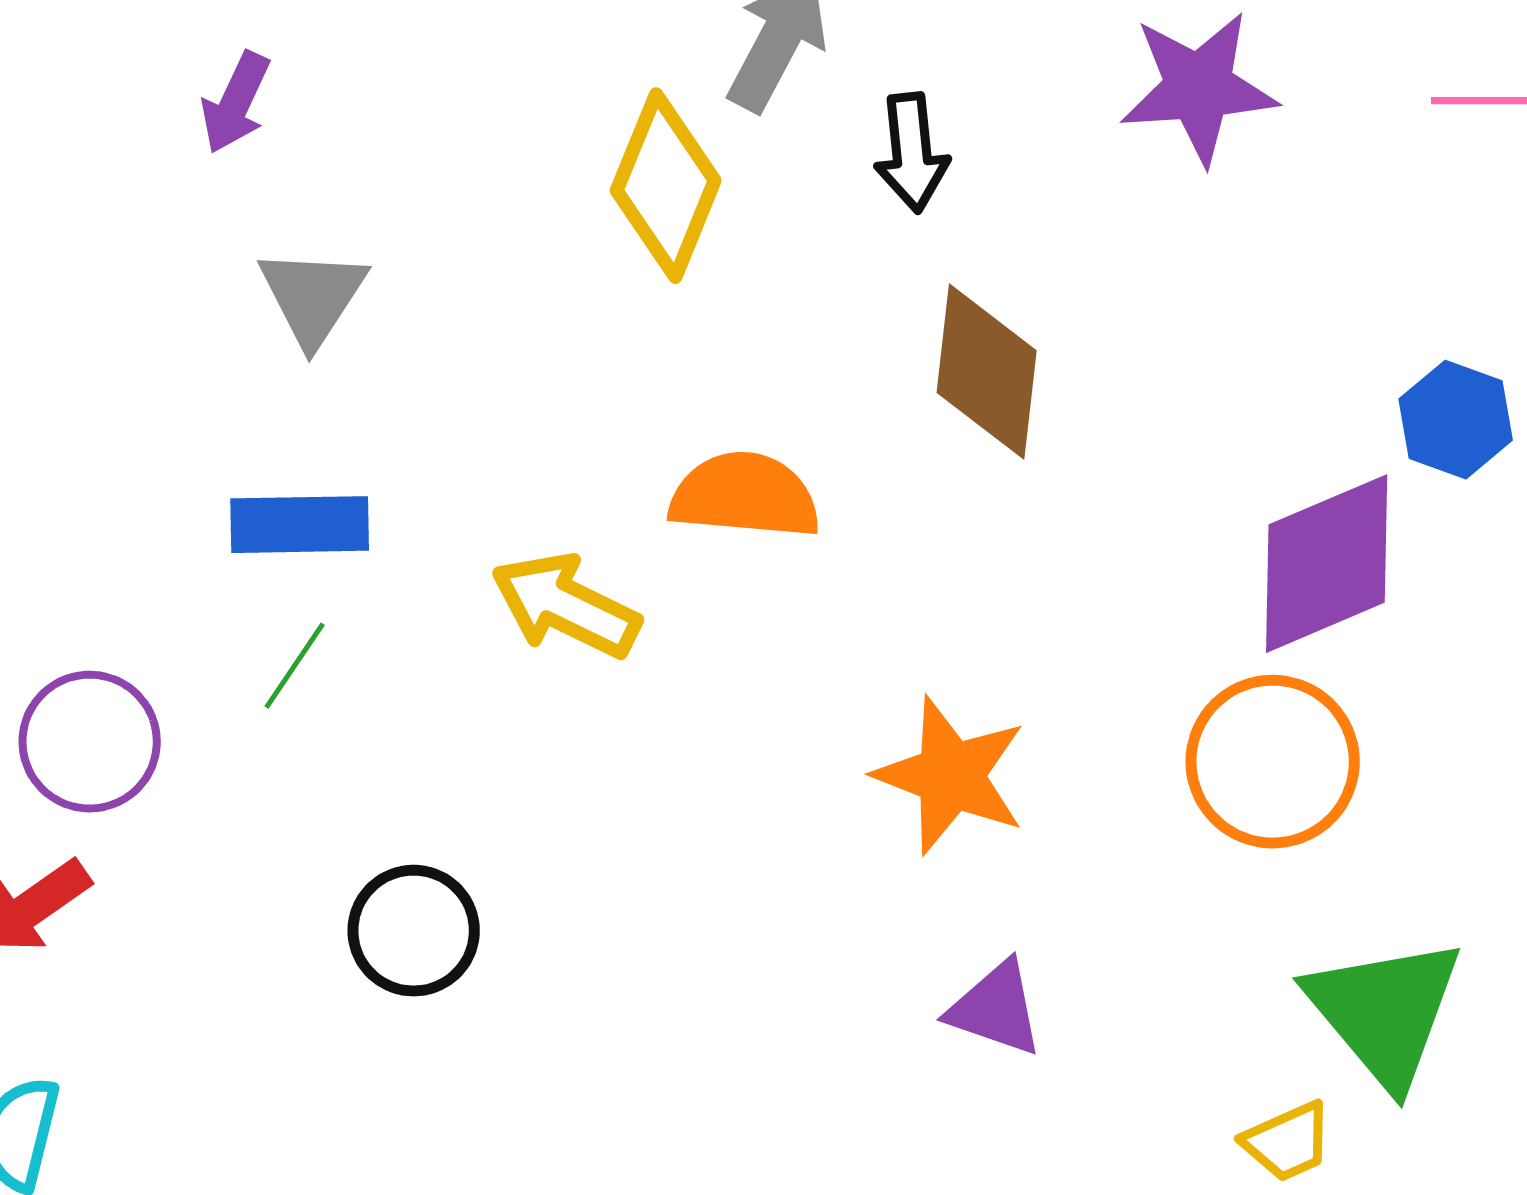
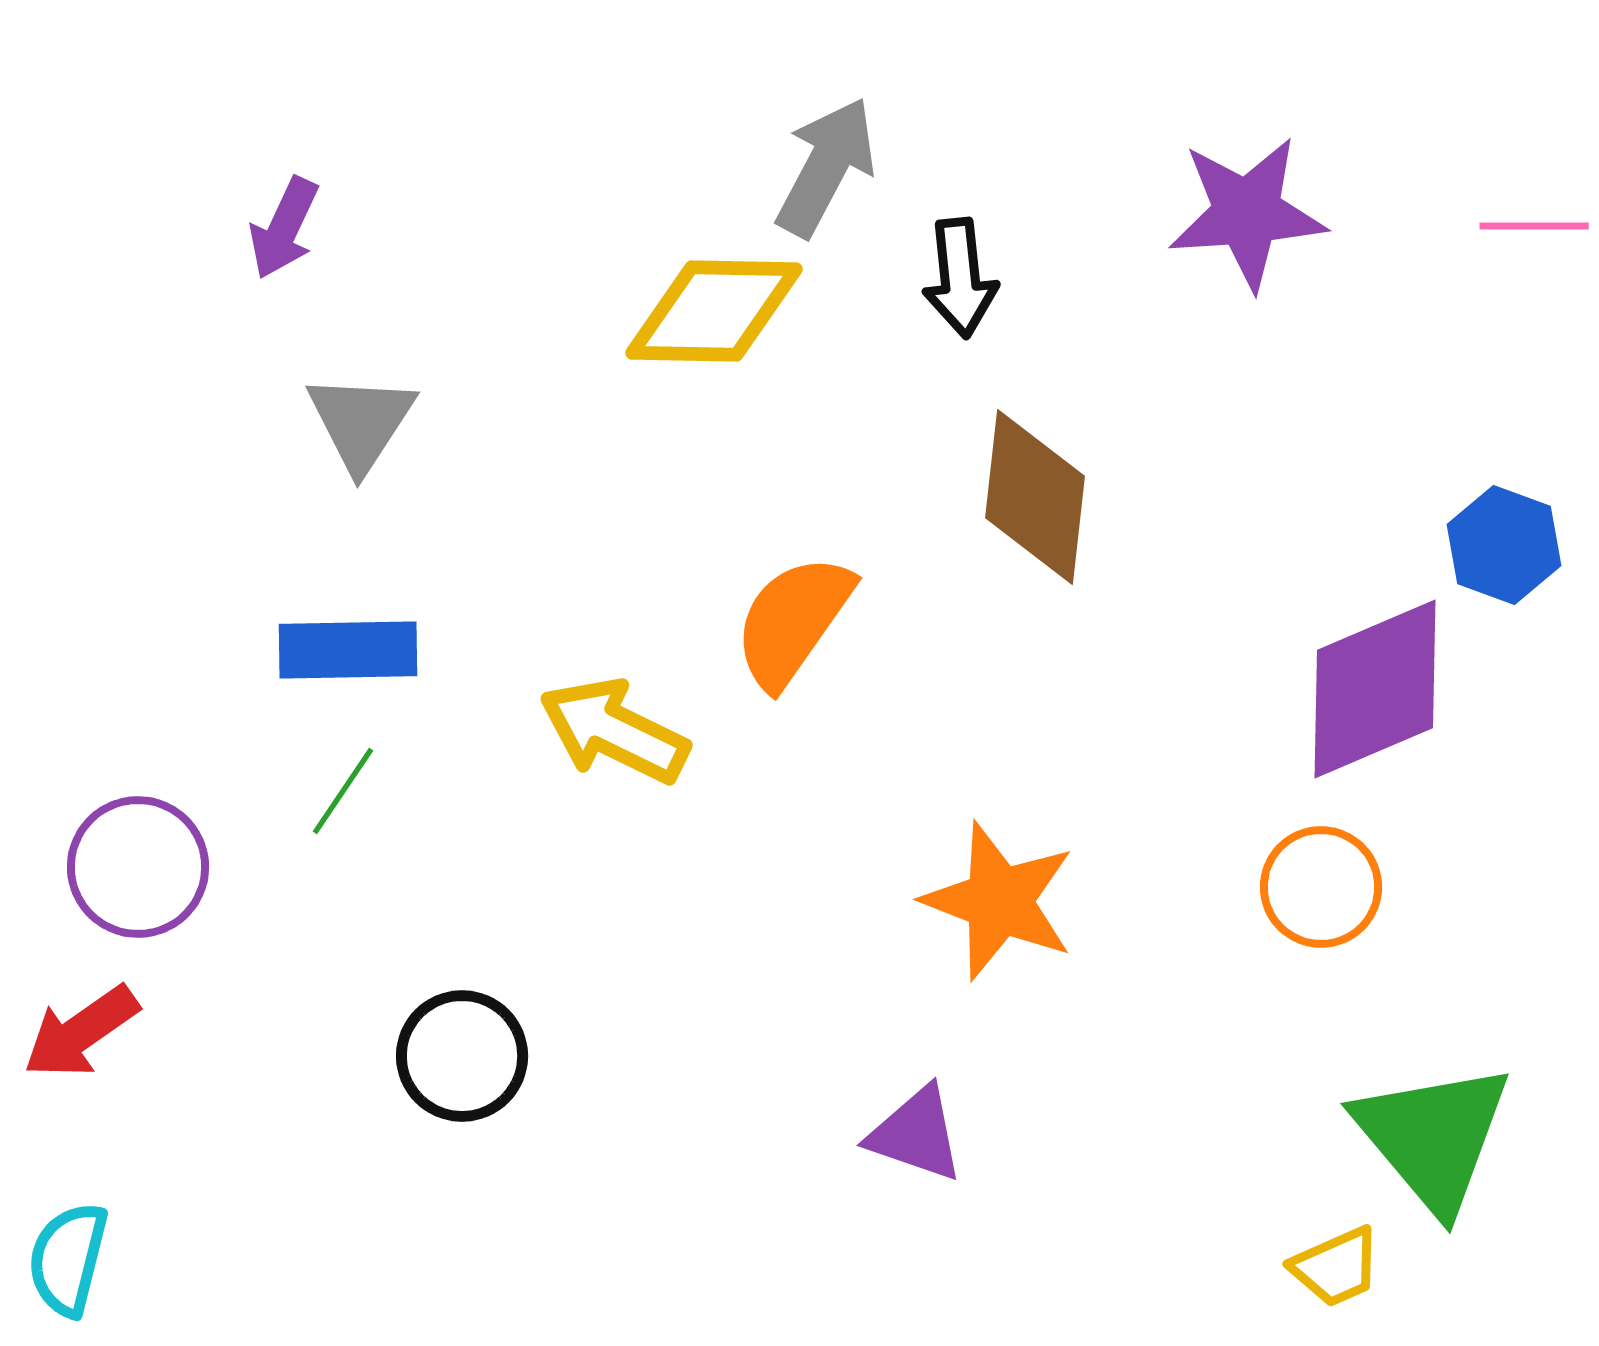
yellow diamond: (666, 186) -> (714, 311), turned 69
orange semicircle: (745, 496) -> (793, 621), turned -60
orange circle: (1273, 762) -> (1321, 887), size x0.7
purple triangle: (996, 1009) -> (916, 1134), moved

